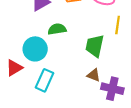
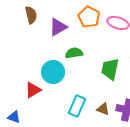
brown triangle: (94, 75) -> (103, 109), moved
cyan rectangle: (44, 80) -> (77, 106), moved

